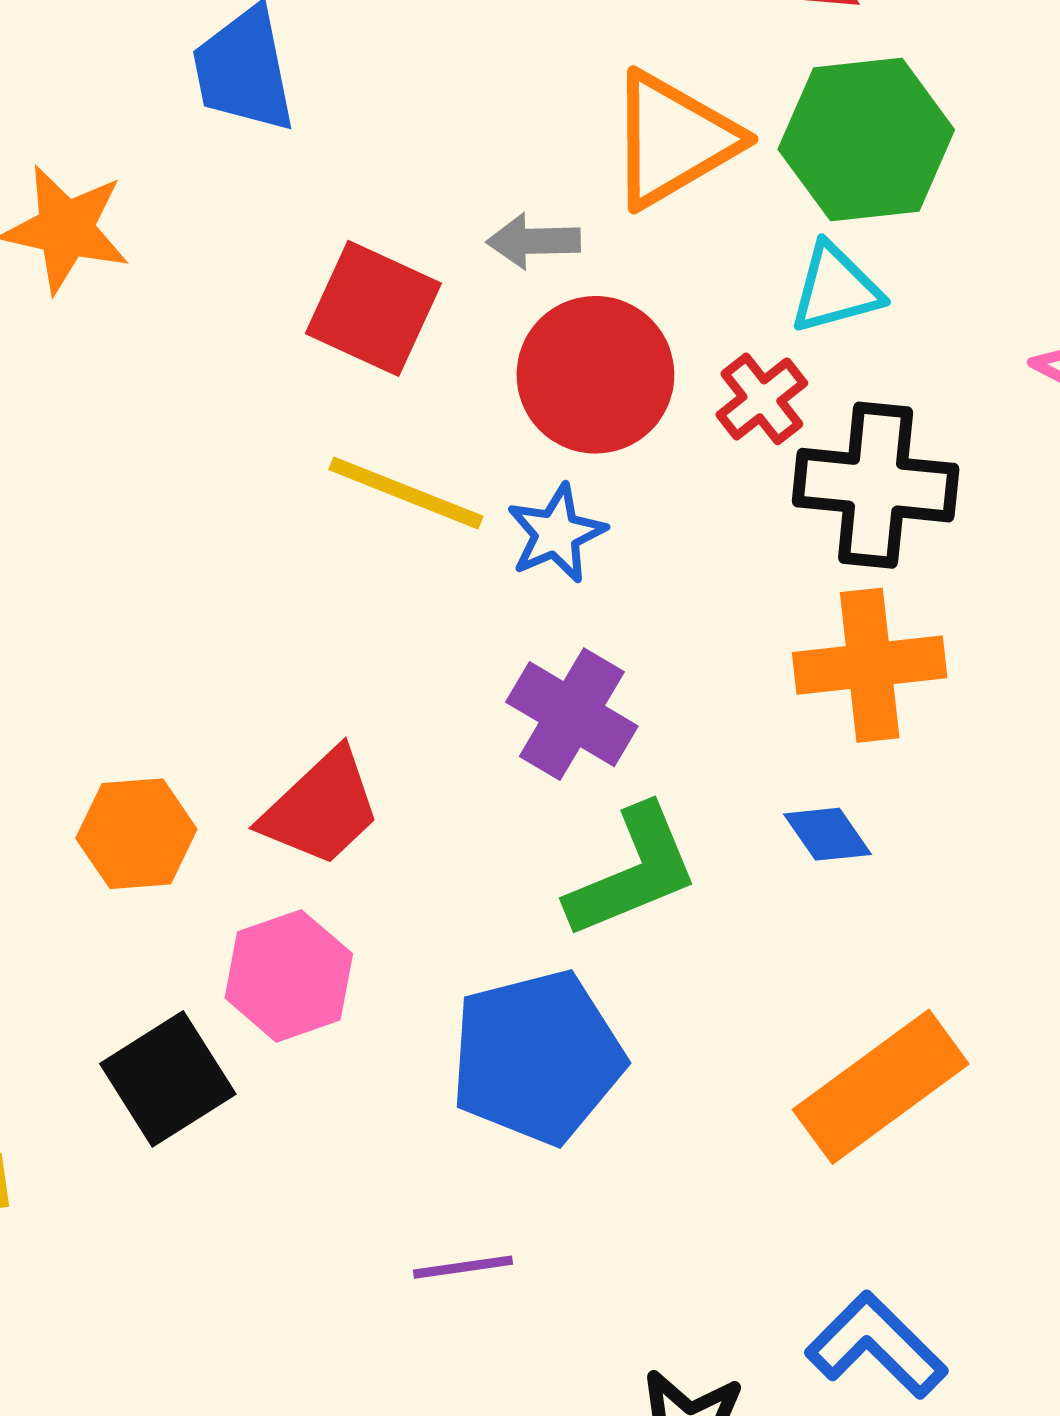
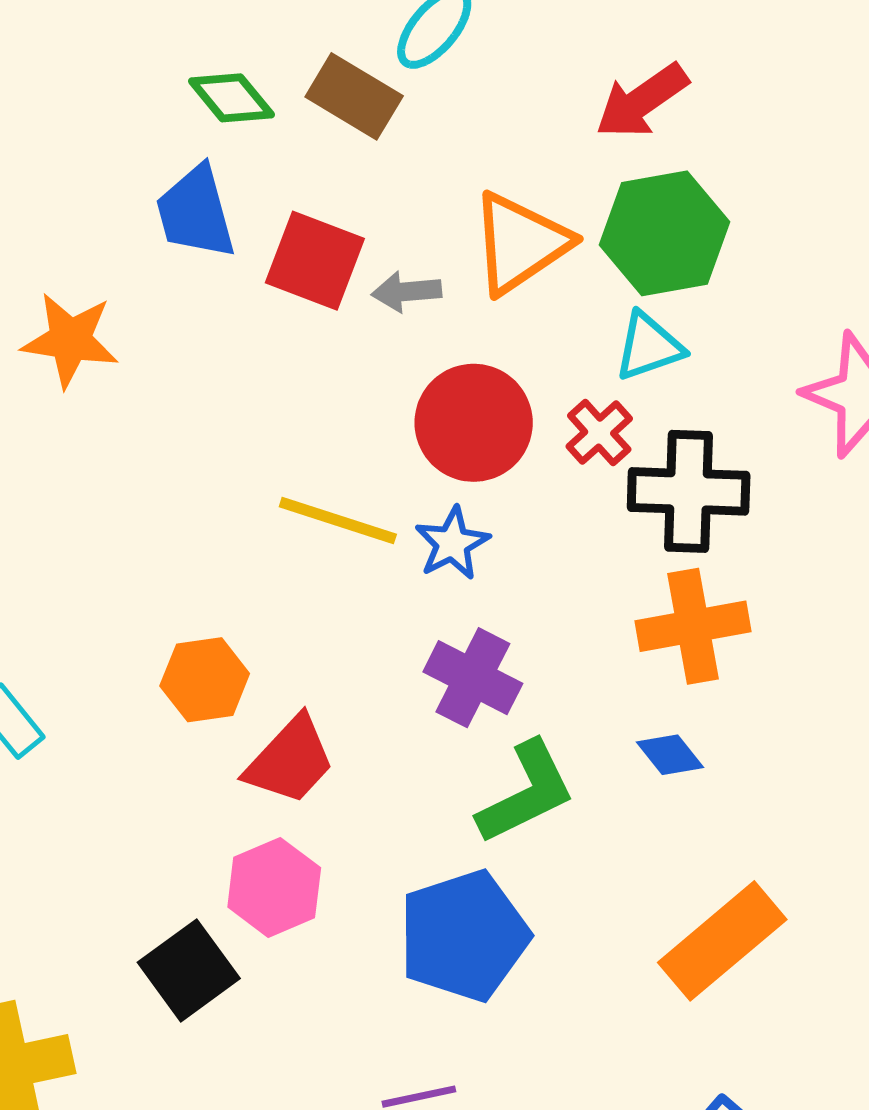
gray arrow: (534, 241) -> (407, 292), moved
red square: (373, 308) -> (315, 261), moved
orange hexagon: (136, 834) -> (205, 680), moved

